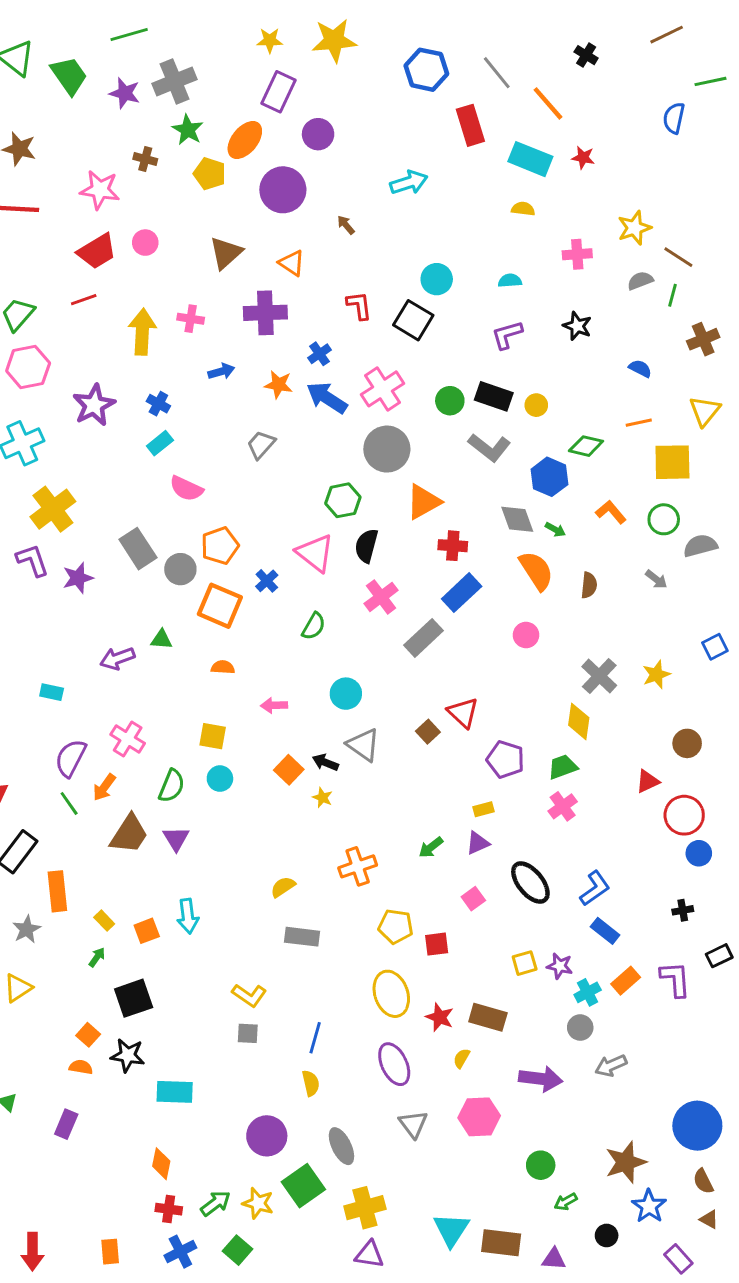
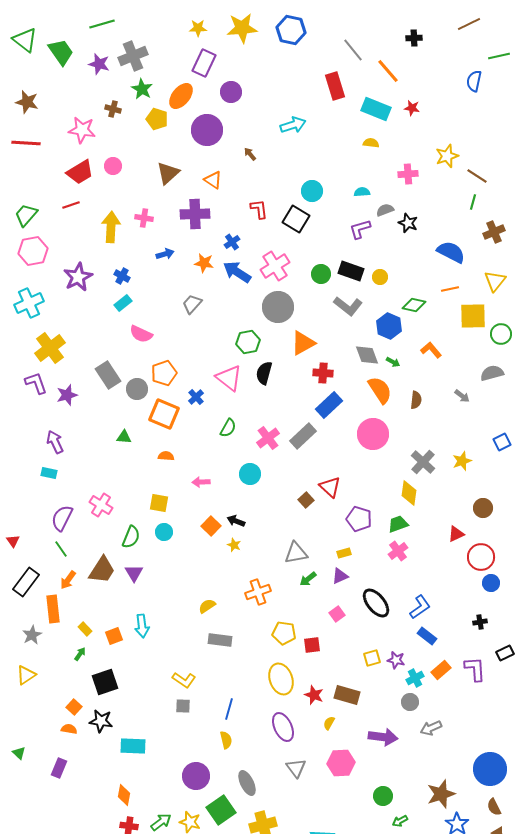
black cross: (586, 55) -> (414, 38), turned -35
blue hexagon: (426, 70) -> (291, 30), moved
gray semicircle: (640, 281) -> (385, 210), moved
blue semicircle: (640, 368) -> (451, 252), size x1.8
green circle: (664, 519) -> (501, 334), moved
pink cross: (381, 597) -> (268, 438), moved
pink circle: (526, 635) -> (373, 434), size x1.8
purple arrow: (117, 658) -> (55, 442), moved, turned 85
gray triangle: (363, 745) -> (296, 553), moved, turned -45
orange arrow: (104, 787) -> (68, 580), moved

